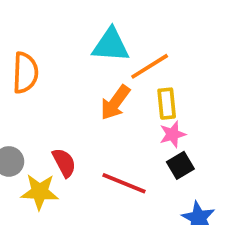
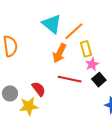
cyan triangle: (111, 45) -> (52, 24), turned 45
red line: (124, 183) -> (70, 79), moved

